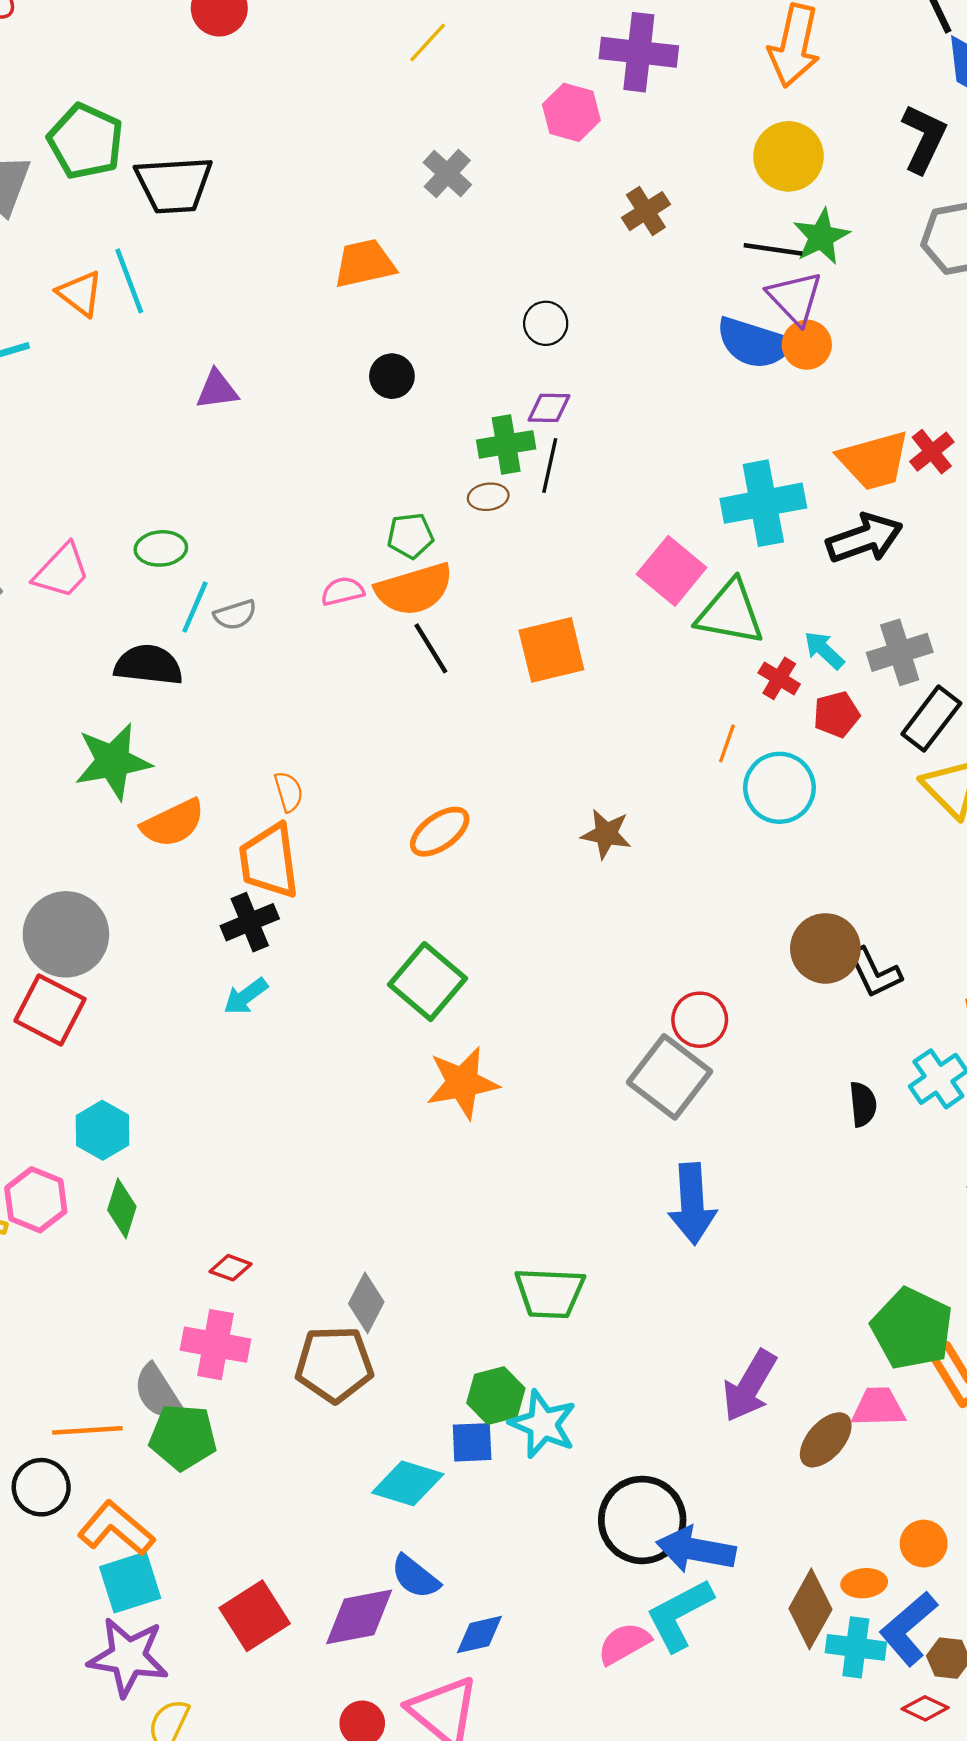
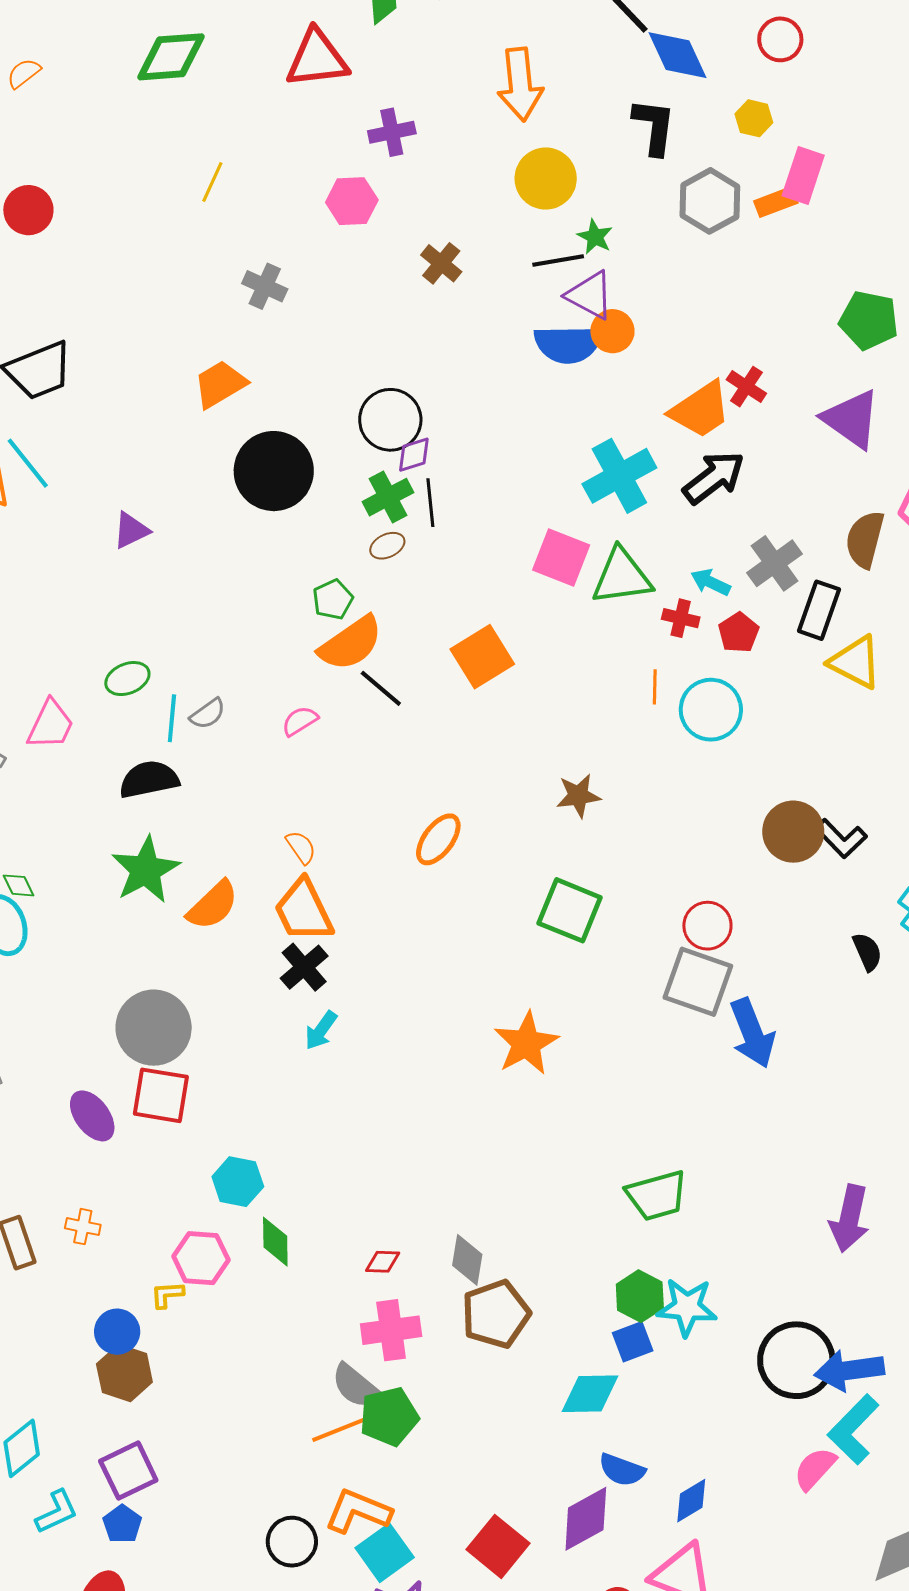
purple cross: (639, 52) -> (392, 132), size x0.7
green star: (821, 237) -> (595, 237), size x0.7
black circle: (546, 323) -> (390, 420), moved, size x1.6
black circle: (392, 376) -> (274, 471), size x2.0
pink semicircle: (343, 591) -> (300, 721), moved
green square: (427, 982) -> (570, 910), moved
blue arrow: (692, 1204) -> (752, 1033), moved
gray diamond: (366, 1303) -> (467, 1260), moved
orange line: (87, 1430) -> (341, 1429), moved
black circle: (41, 1487) -> (292, 1542), moved

